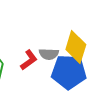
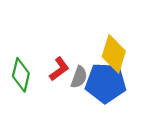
gray semicircle: (49, 54) -> (79, 77), moved, turned -72

